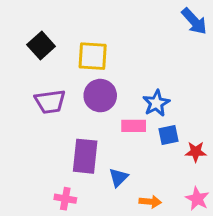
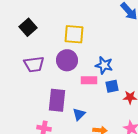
yellow square: (93, 56) -> (74, 34), moved
blue star: (156, 103) -> (104, 65), turned -30

